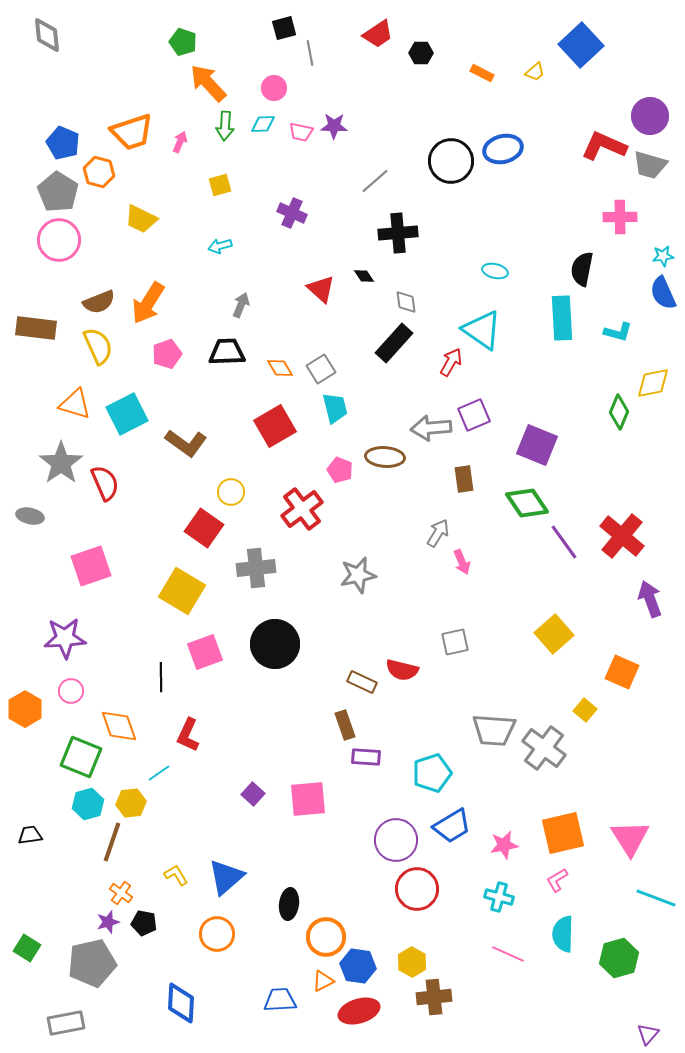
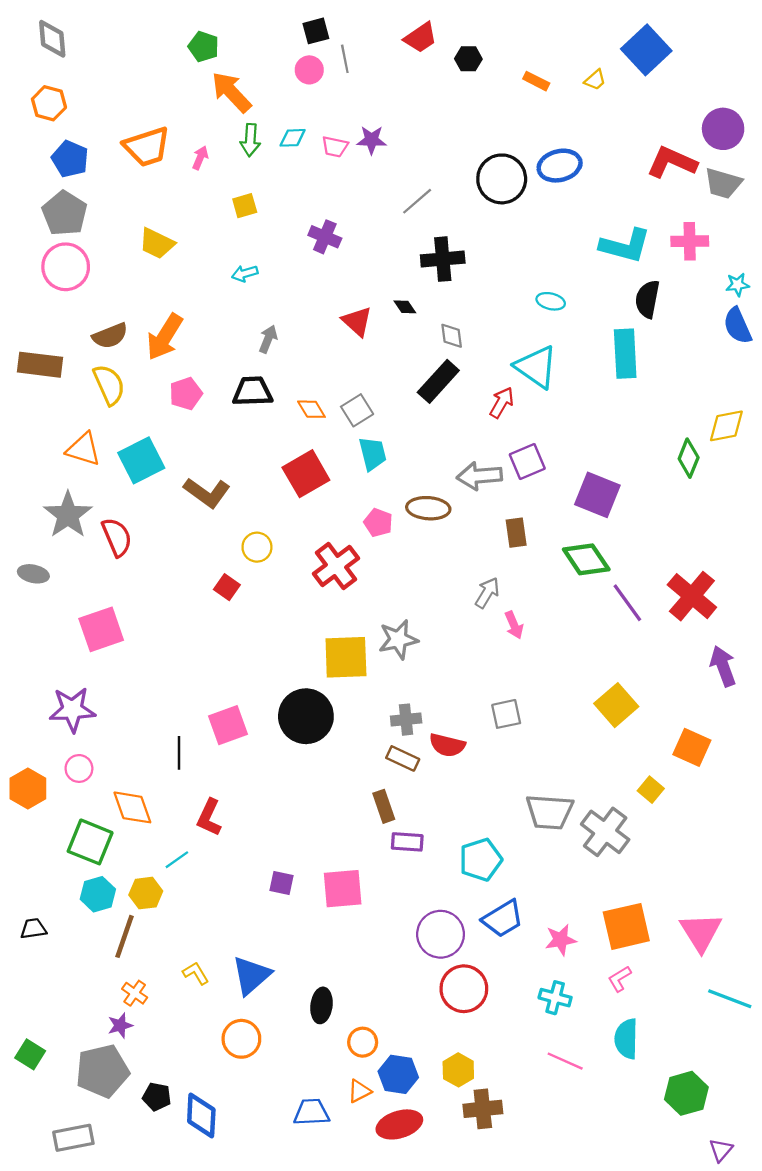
pink circle: (274, 88) -> (309, 70), moved
orange hexagon: (99, 172) -> (49, 103), moved
cyan L-shape: (618, 332) -> (625, 246), moved, size x1.6
red square: (204, 528) -> (227, 587), size x0.6
gray cross: (256, 568) -> (406, 720), moved, size x0.7
yellow square: (182, 591) -> (346, 657), moved, turned -33
purple square: (253, 794) -> (281, 883), turned -30
black pentagon: (144, 923) -> (157, 1097), moved
orange circle: (326, 937) -> (363, 1042), size x0.7
green hexagon: (619, 958) -> (686, 1093), moved

